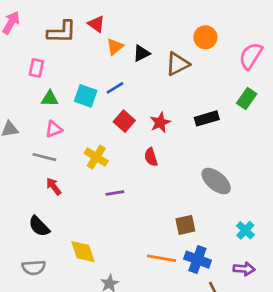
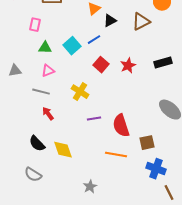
black triangle: (142, 53) -> (110, 21), moved
cyan square: (86, 96) -> (72, 46), turned 30
red semicircle: (151, 157) -> (121, 126), moved, size x1.6
yellow diamond: (83, 252) -> (63, 150), moved
orange line: (161, 258) -> (116, 155), moved
gray semicircle: (34, 268) -> (33, 175), turned 36

